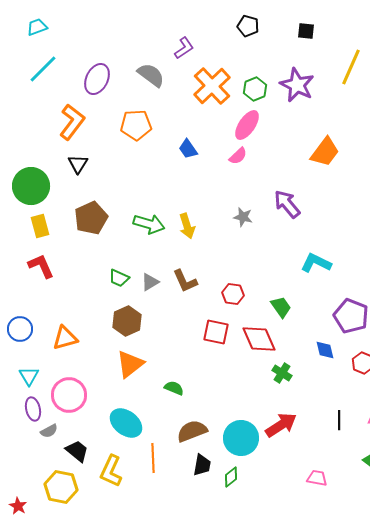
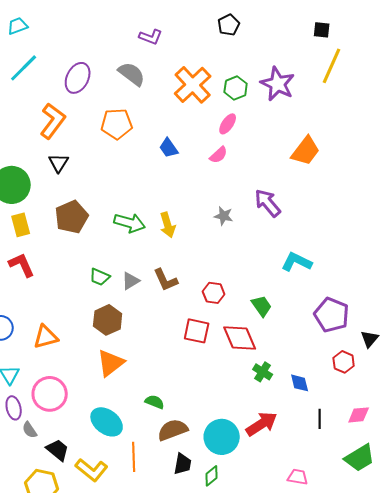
black pentagon: (248, 26) -> (229, 25), turned 30
black square: (306, 31) -> (322, 30), moved
purple L-shape: (184, 48) -> (151, 37), moved, turned 55
pink ellipse: (247, 125) -> (228, 124), size x0.7
blue diamond: (325, 350) -> (300, 383), moved
green semicircle: (174, 388) -> (155, 402), moved
gray semicircle: (49, 431) -> (30, 430), turned 84
yellow L-shape: (111, 471) -> (92, 470), turned -76

